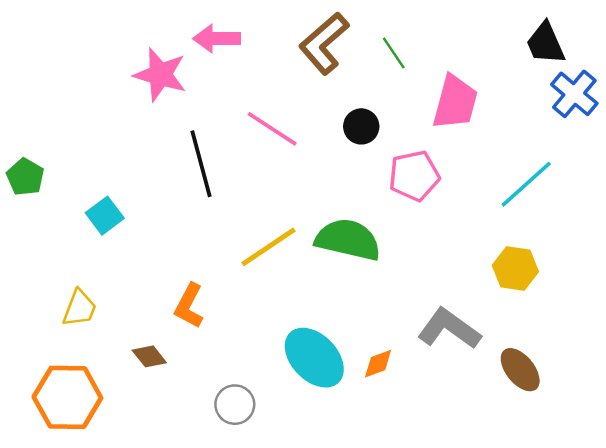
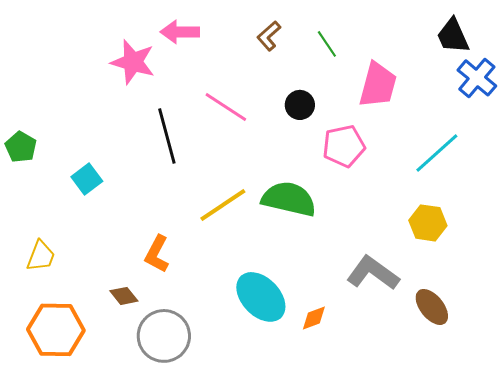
brown L-shape: (324, 43) -> (269, 36), size x0.6
yellow trapezoid: (79, 308) -> (41, 256), moved
orange diamond: (378, 364) -> (314, 318), moved
gray circle: (235, 405) -> (164, 336), moved, size x1.6

